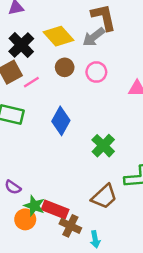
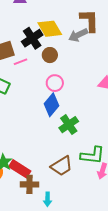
black cross: (21, 45) -> (32, 38), moved
pink circle: (96, 72) -> (55, 83), moved
blue diamond: (61, 121) -> (52, 105), moved
brown cross: (70, 226) -> (30, 184), turned -36

